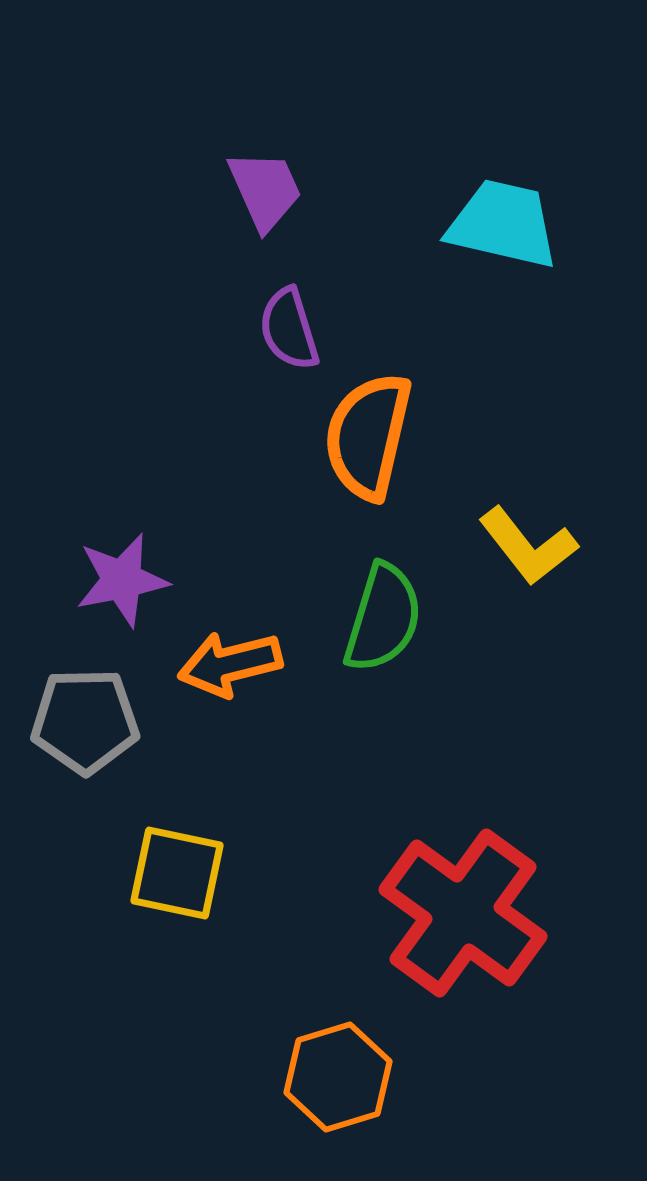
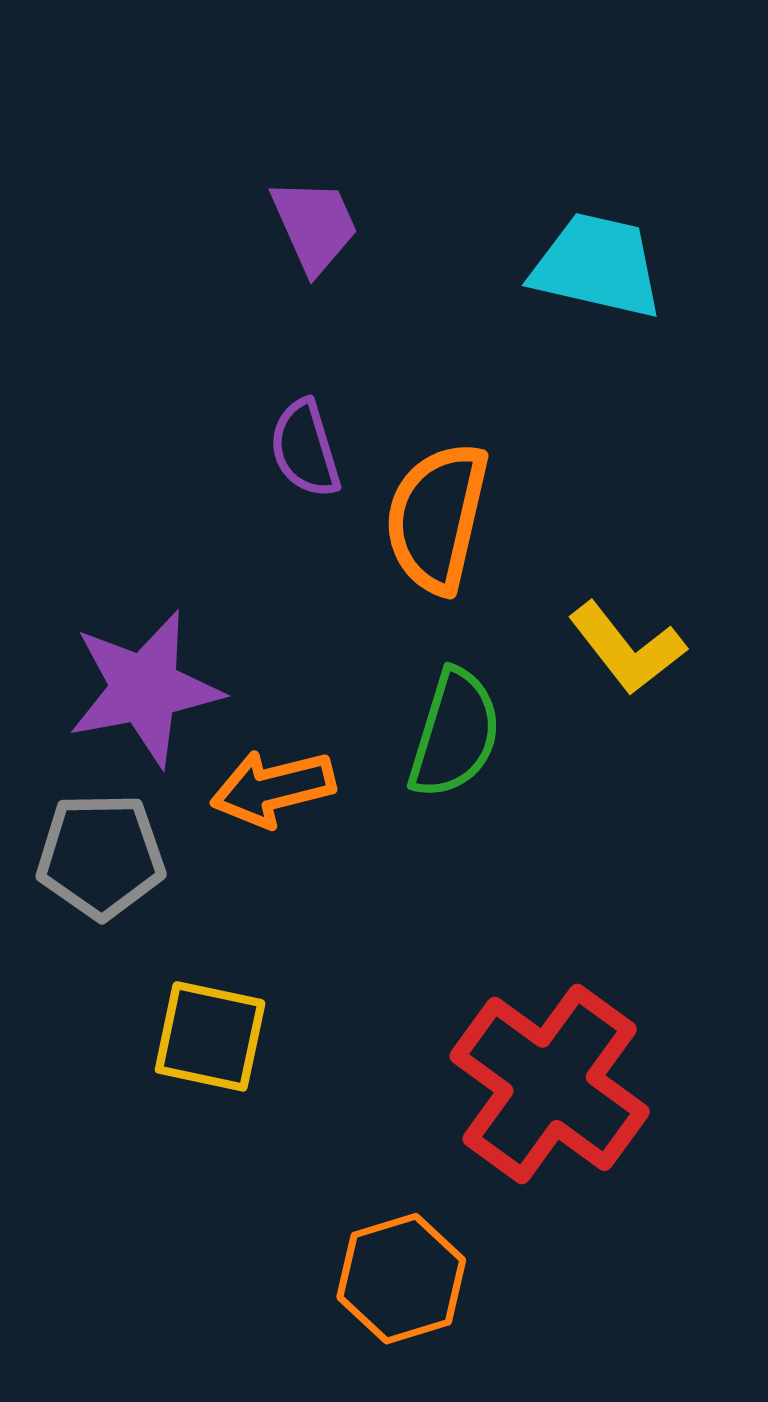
purple semicircle: (289, 329) -> (305, 449), moved
purple star: (122, 580) -> (145, 689), size x1.4

